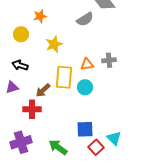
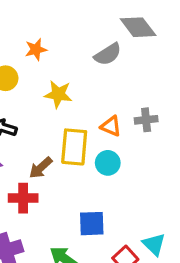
yellow star: (54, 44) -> (58, 94), turned 30
orange triangle: (87, 64) -> (111, 126), turned 32
blue square: (85, 129) -> (92, 224), moved

